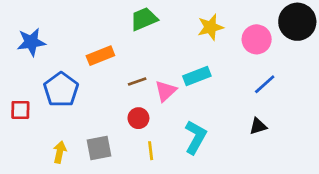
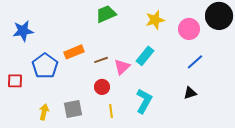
orange rectangle: (100, 56) -> (74, 52), moved
cyan rectangle: (197, 76) -> (145, 56), turned -30

